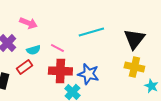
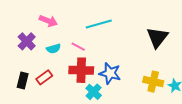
cyan line: (91, 32) -> (99, 24), moved
red rectangle: (24, 67) -> (44, 77), moved
yellow cross: (134, 67) -> (153, 82), moved

